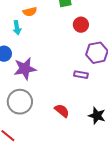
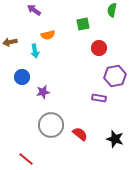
purple star: (25, 69) -> (43, 92), size x0.6
gray circle: (20, 102) -> (51, 125), moved

